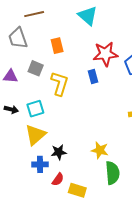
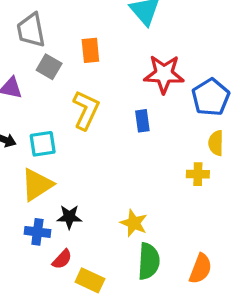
gray square: (36, 68) -> (49, 67), moved
blue rectangle: (93, 77) -> (142, 121), moved

